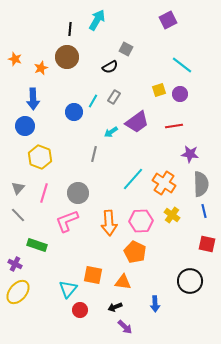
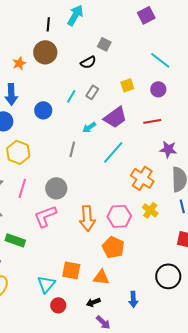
yellow square: (159, 90) -> (127, 85), moved
blue circle: (74, 112) -> (43, 110), moved
cyan line: (133, 179) -> (113, 152), moved

